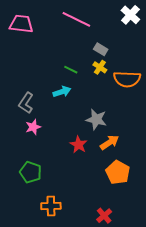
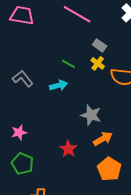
gray L-shape: (26, 103) -> (23, 79), moved, turned 105
pink star: (33, 127) -> (19, 132), moved
red star: (78, 145) -> (68, 149), moved

